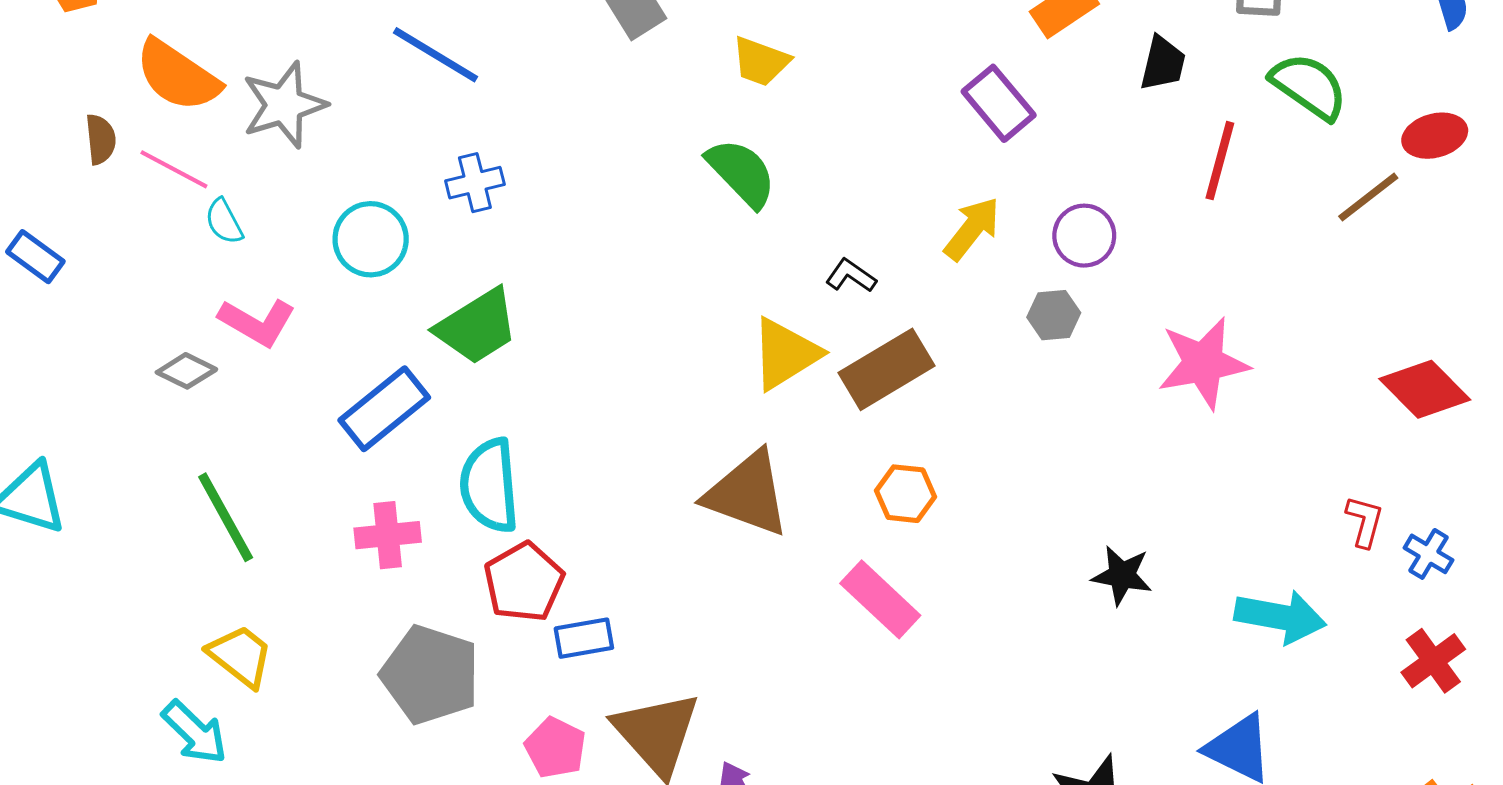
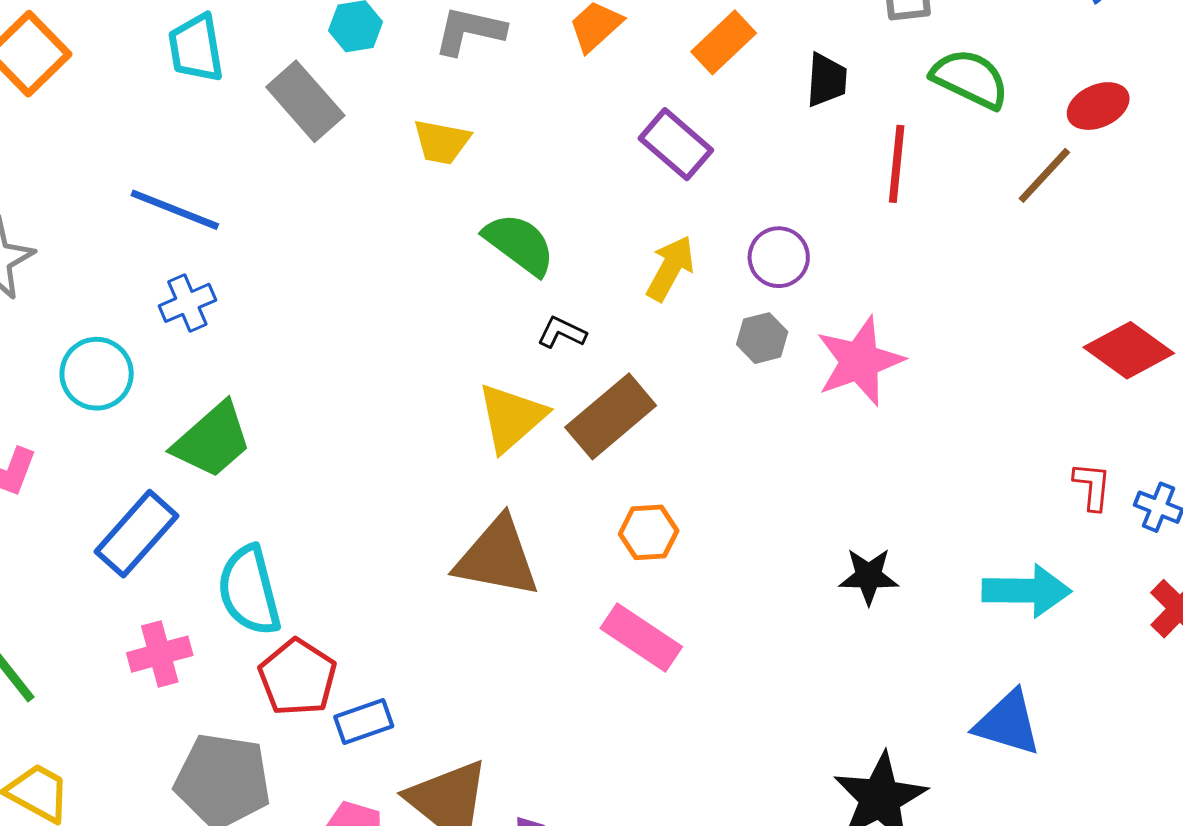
blue line: (436, 55) -> (175, 210), moved
green semicircle: (741, 173) -> (519, 244), moved
pink star: (1203, 363) -> (860, 361), moved

